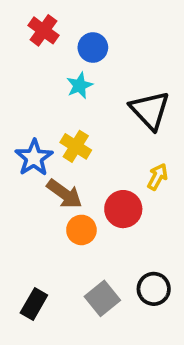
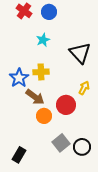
blue circle: (93, 48) -> (49, 12), moved
yellow cross: (76, 146) -> (41, 72), turned -35
gray square: (102, 298) -> (61, 143), moved

